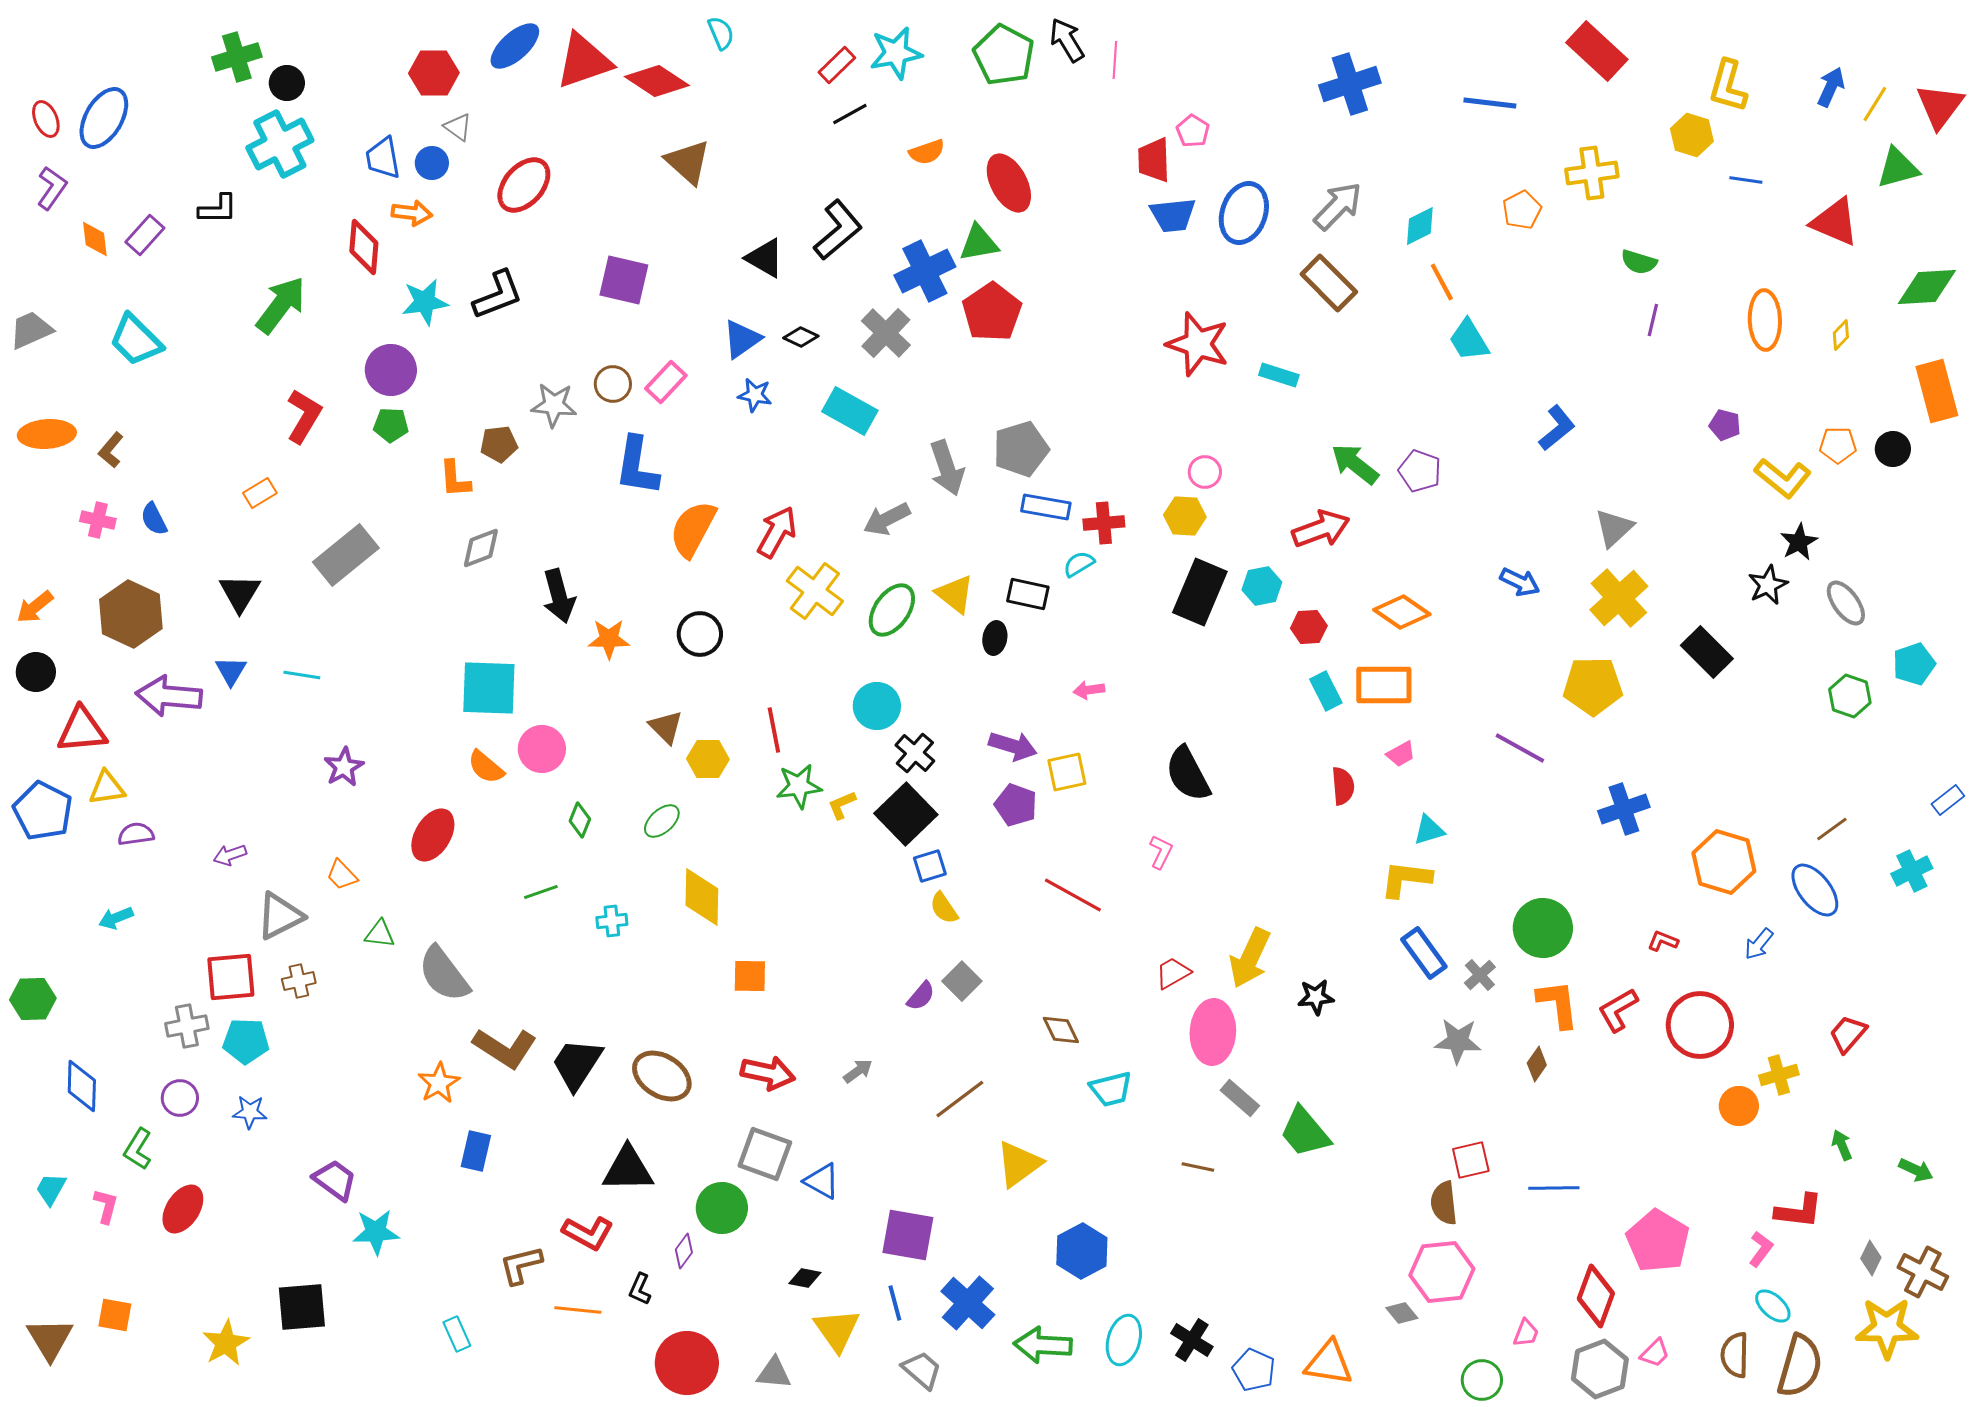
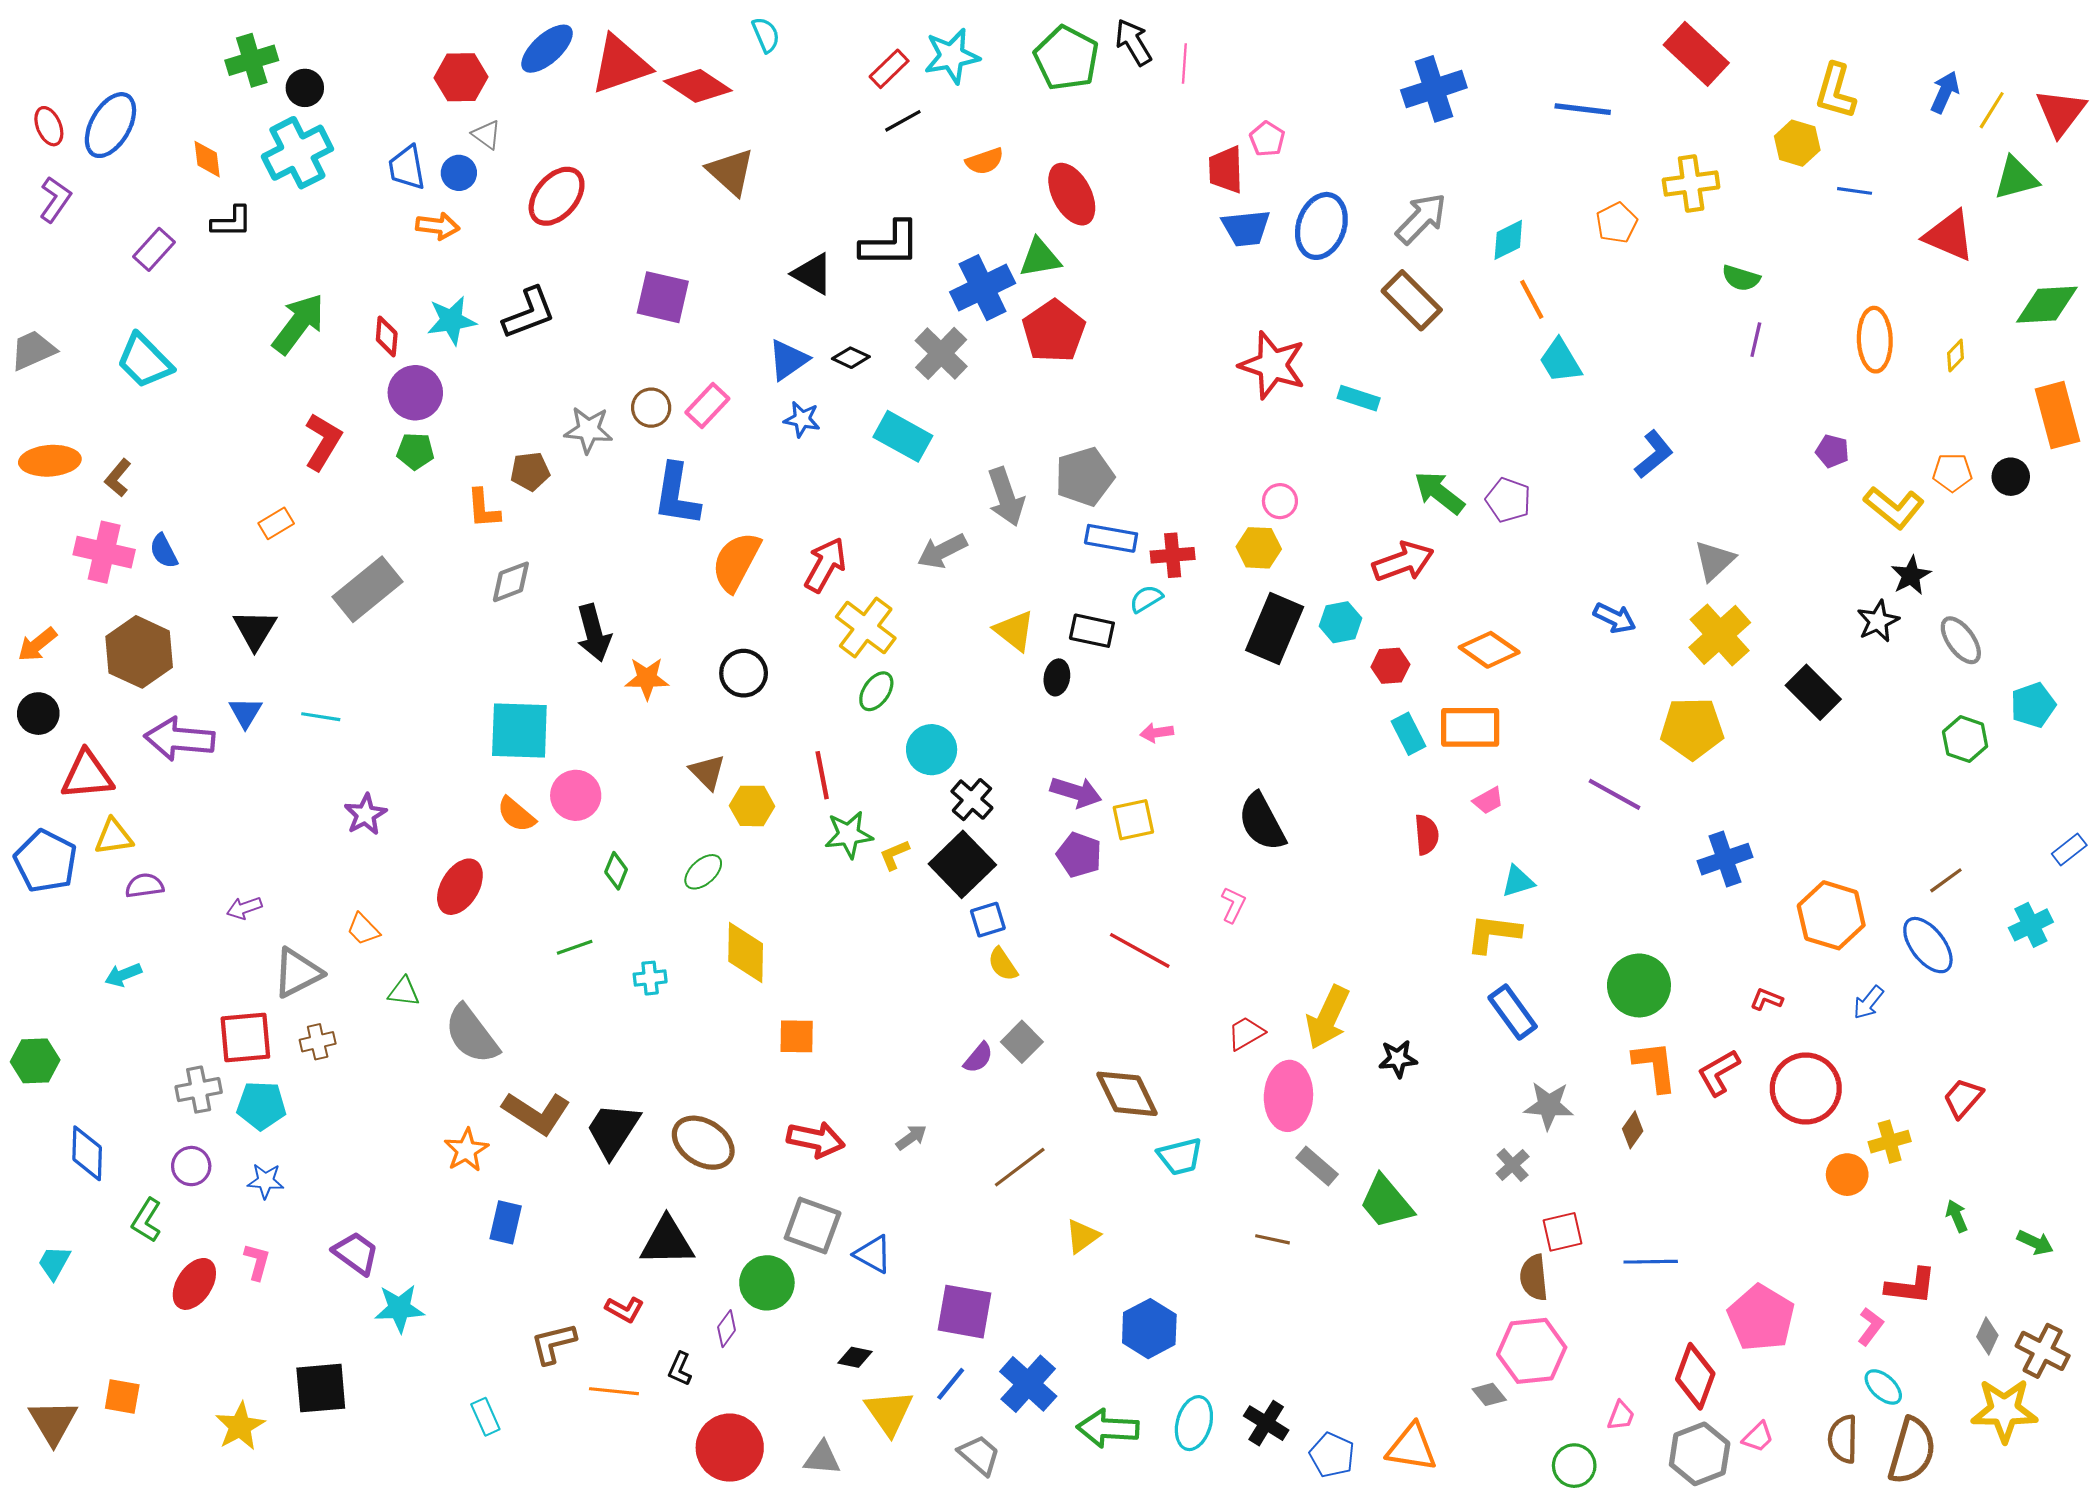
black L-shape: (838, 230) -> (890, 244), turned 40
orange diamond: (95, 239) -> (207, 159), moved
red diamond: (364, 247) -> (387, 336), moved, size x0.7
pink cross: (98, 520) -> (104, 552), size x1.6
green ellipse: (892, 610) -> (876, 691), moved, size x0.7
gray cross: (1480, 975) -> (1513, 1165), moved
brown diamond: (1061, 1030) -> (1127, 1094), size x1.6
yellow triangle: (1019, 1164) -> (1082, 1236), size x0.7
pink L-shape: (106, 1206) -> (257, 1262), moved
red L-shape: (588, 1233) -> (625, 1309), size x0.7
blue line: (895, 1303) -> (951, 1384), turned 54

